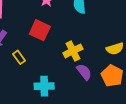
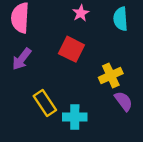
yellow rectangle: (19, 57) -> (45, 103), moved, size x1.5

